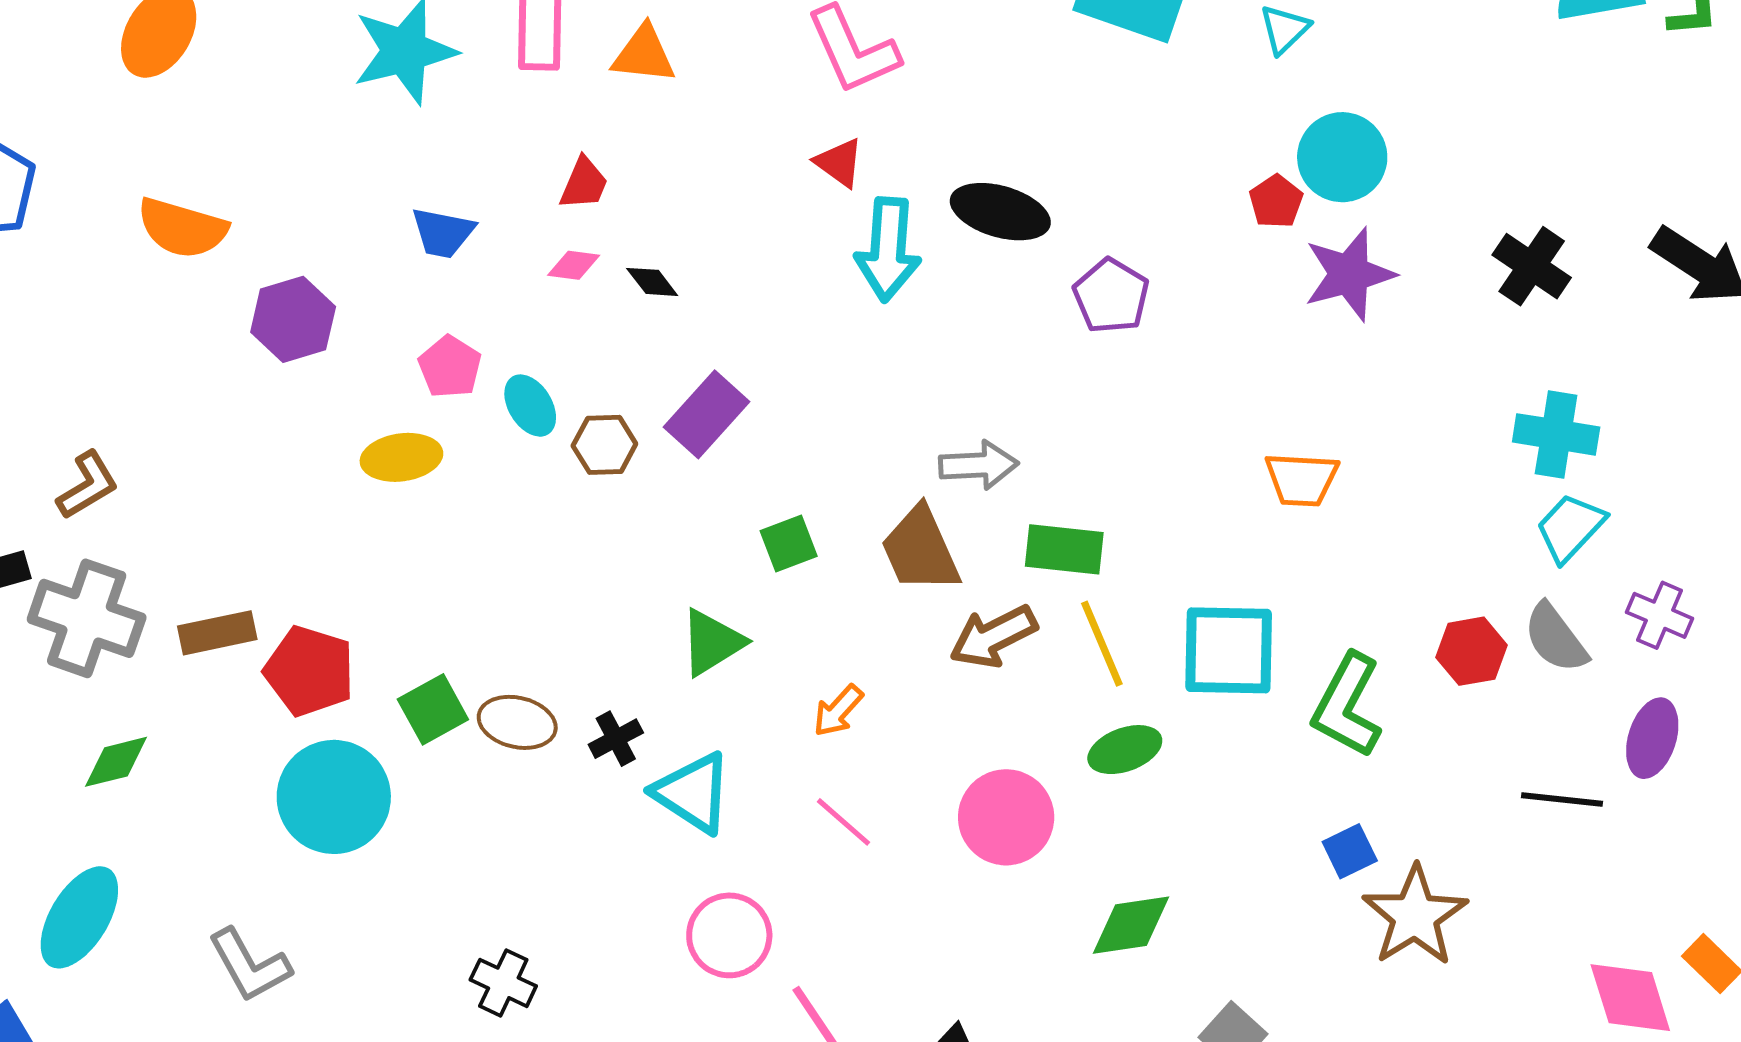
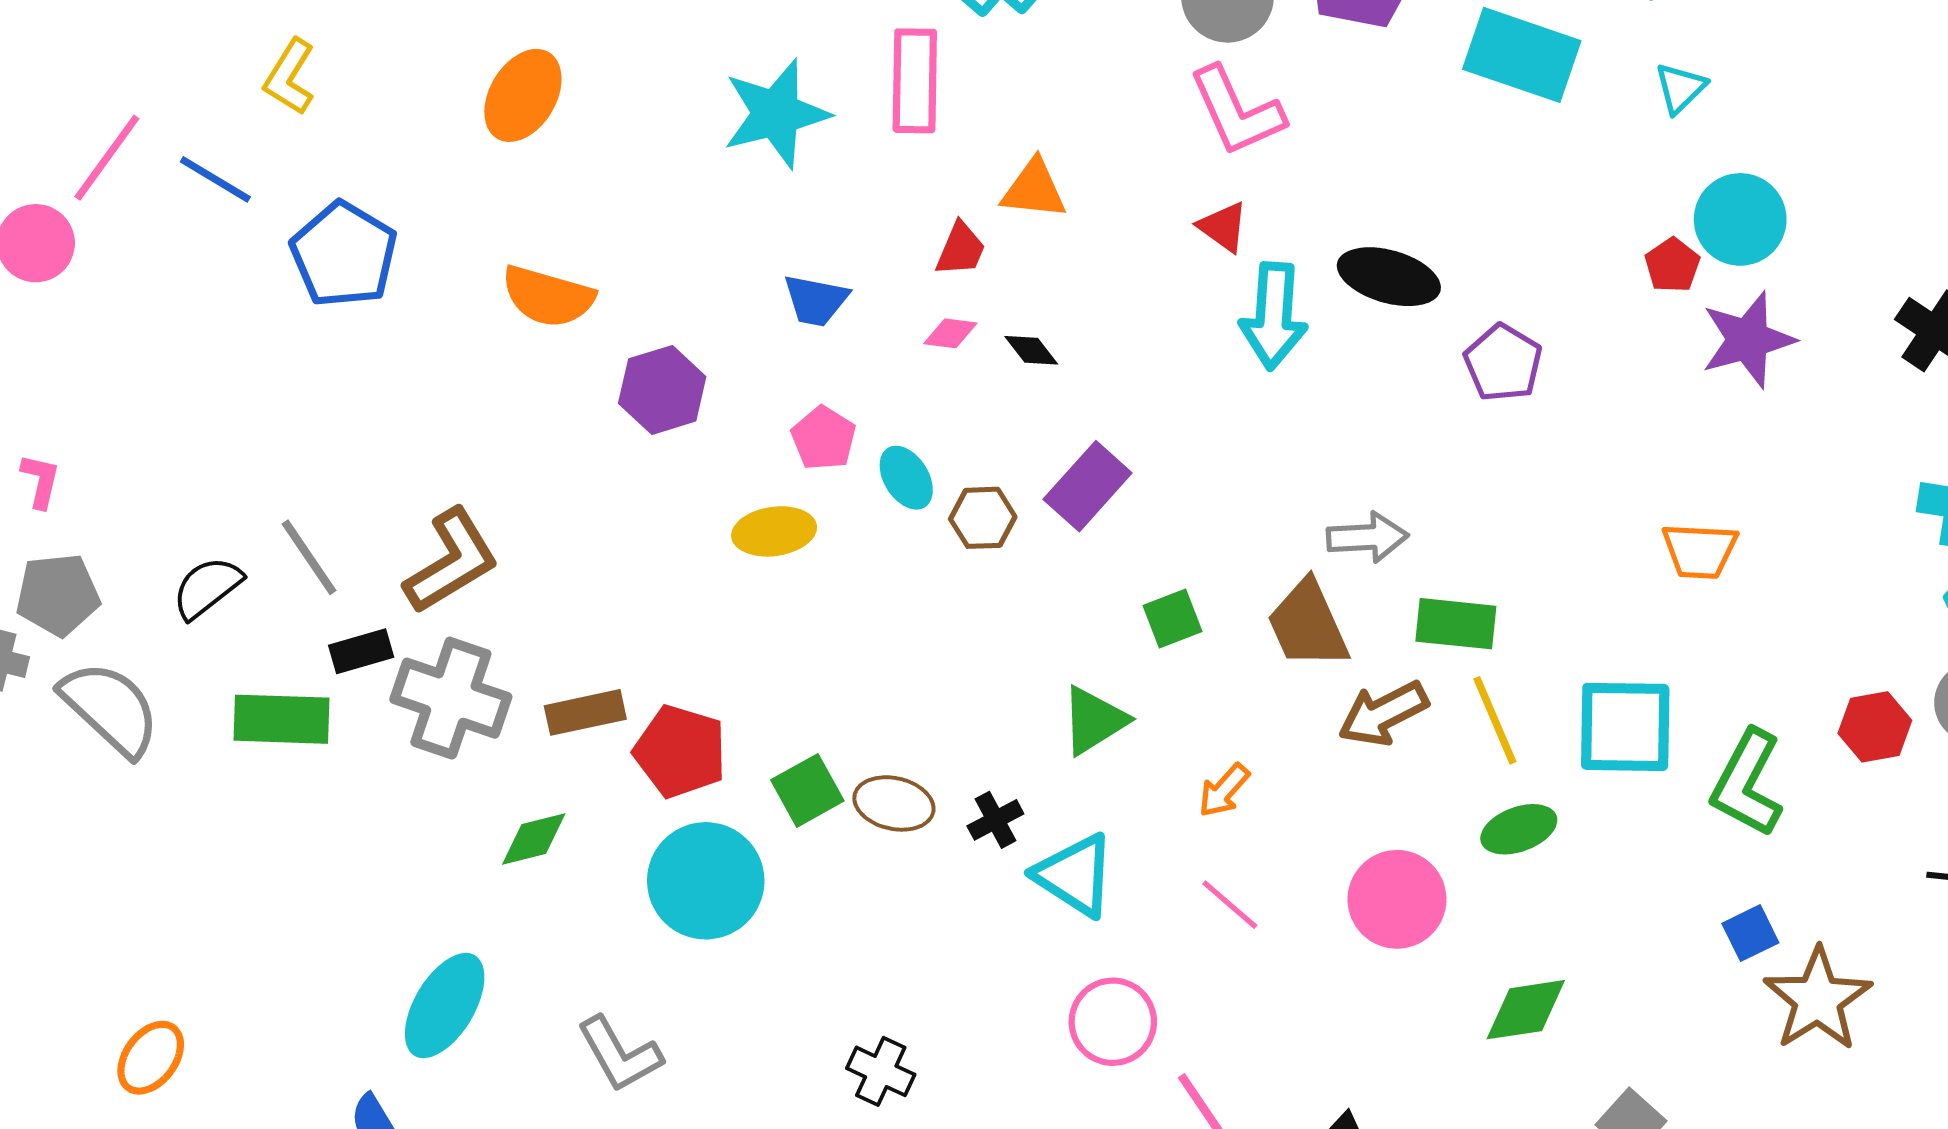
orange triangle: (644, 54) -> (1034, 189), moved
brown L-shape: (88, 485) -> (451, 561), size x1.5
green diamond: (116, 762) -> (534, 839), moved

